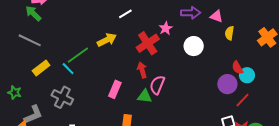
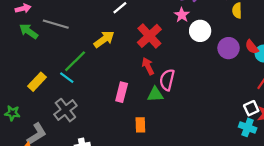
green arrow: (33, 13) -> (29, 31), moved
pink star: (166, 28) -> (182, 15), moved
gray line: (30, 40) -> (56, 24), moved
purple circle: (227, 84) -> (229, 48), moved
gray cross: (62, 97) -> (65, 110), turned 35

